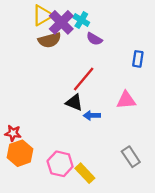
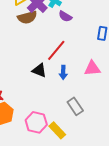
black triangle: (74, 103) -> (39, 70), moved
blue arrow: (92, 115) -> (63, 72), moved, turned -88
gray rectangle: (131, 157) -> (75, 106), moved

